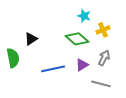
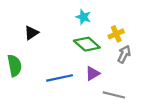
cyan star: (84, 16) -> (83, 17), moved
black triangle: (31, 39) -> (31, 33), moved
gray arrow: (104, 58) -> (124, 54), moved

